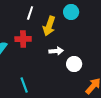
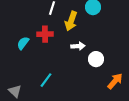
cyan line: (24, 85) -> (46, 80), turned 56

